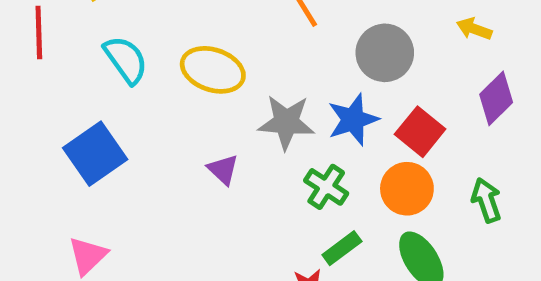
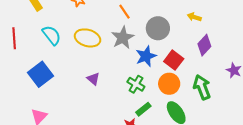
red line: (39, 32) -> (14, 38), moved
gray star: (286, 122) -> (123, 38), moved, turned -30
green arrow: (486, 200) -> (202, 87), size x1.4

